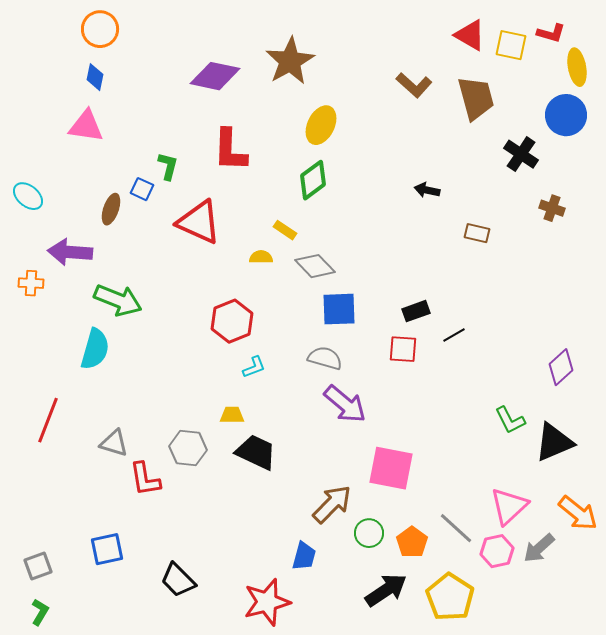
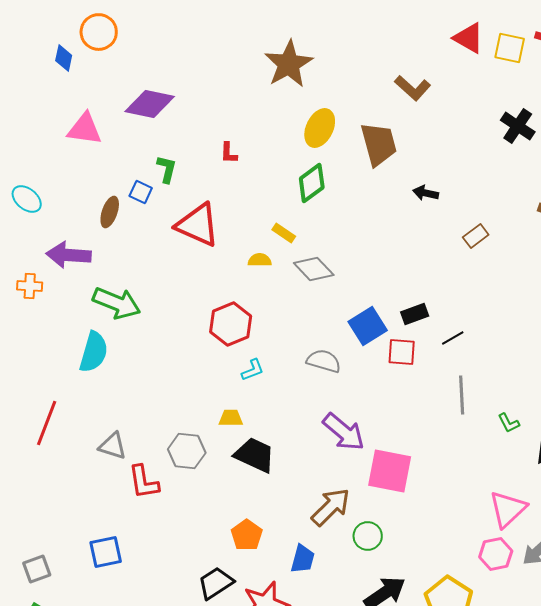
purple diamond: (215, 76) -> (150, 104), moved
blue diamond: (95, 77) -> (64, 58), moved
brown trapezoid: (476, 98) -> (379, 144), moved
red L-shape: (230, 150) -> (229, 153), size x0.5
black cross: (521, 154) -> (518, 126), moved
brown rectangle: (477, 233) -> (476, 236), turned -50
blue square: (339, 309) -> (368, 326), moved, turned -30
purple arrow: (345, 404) -> (344, 432), moved
green L-shape: (510, 420) -> (509, 423), size x0.7
gray line: (456, 528) -> (462, 395), moved, turned 45
orange pentagon: (412, 542) -> (247, 535), moved
black trapezoid: (178, 580) -> (216, 583), moved, turned 102

